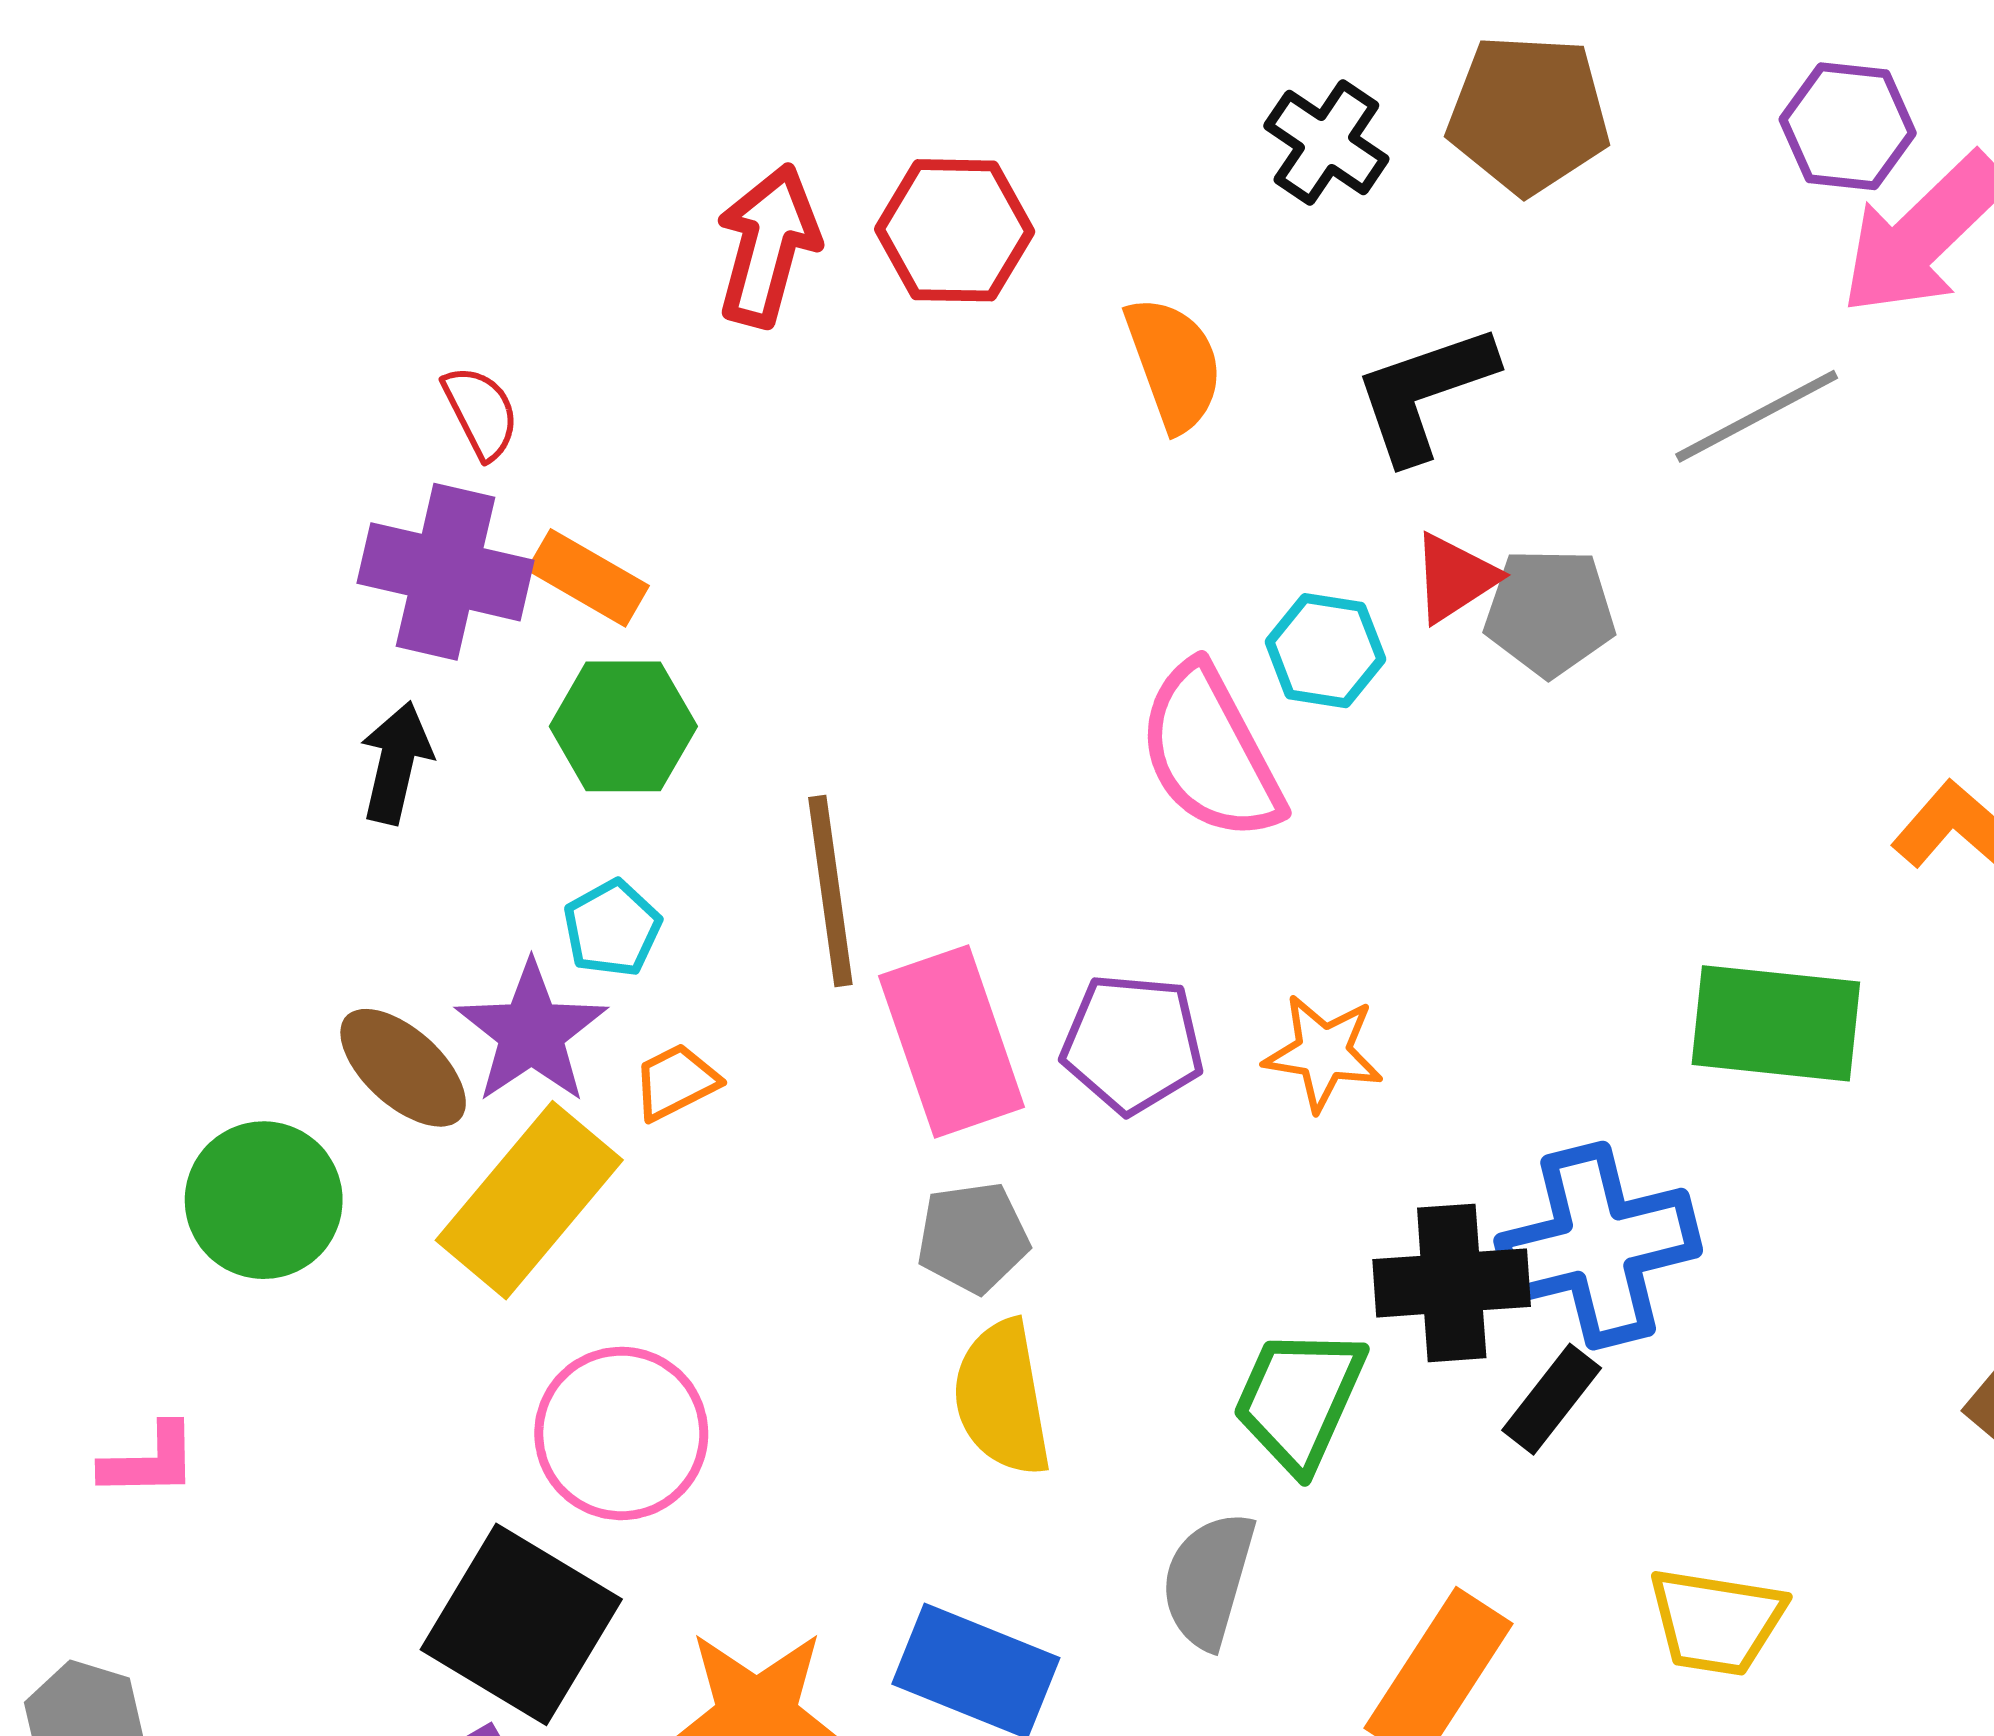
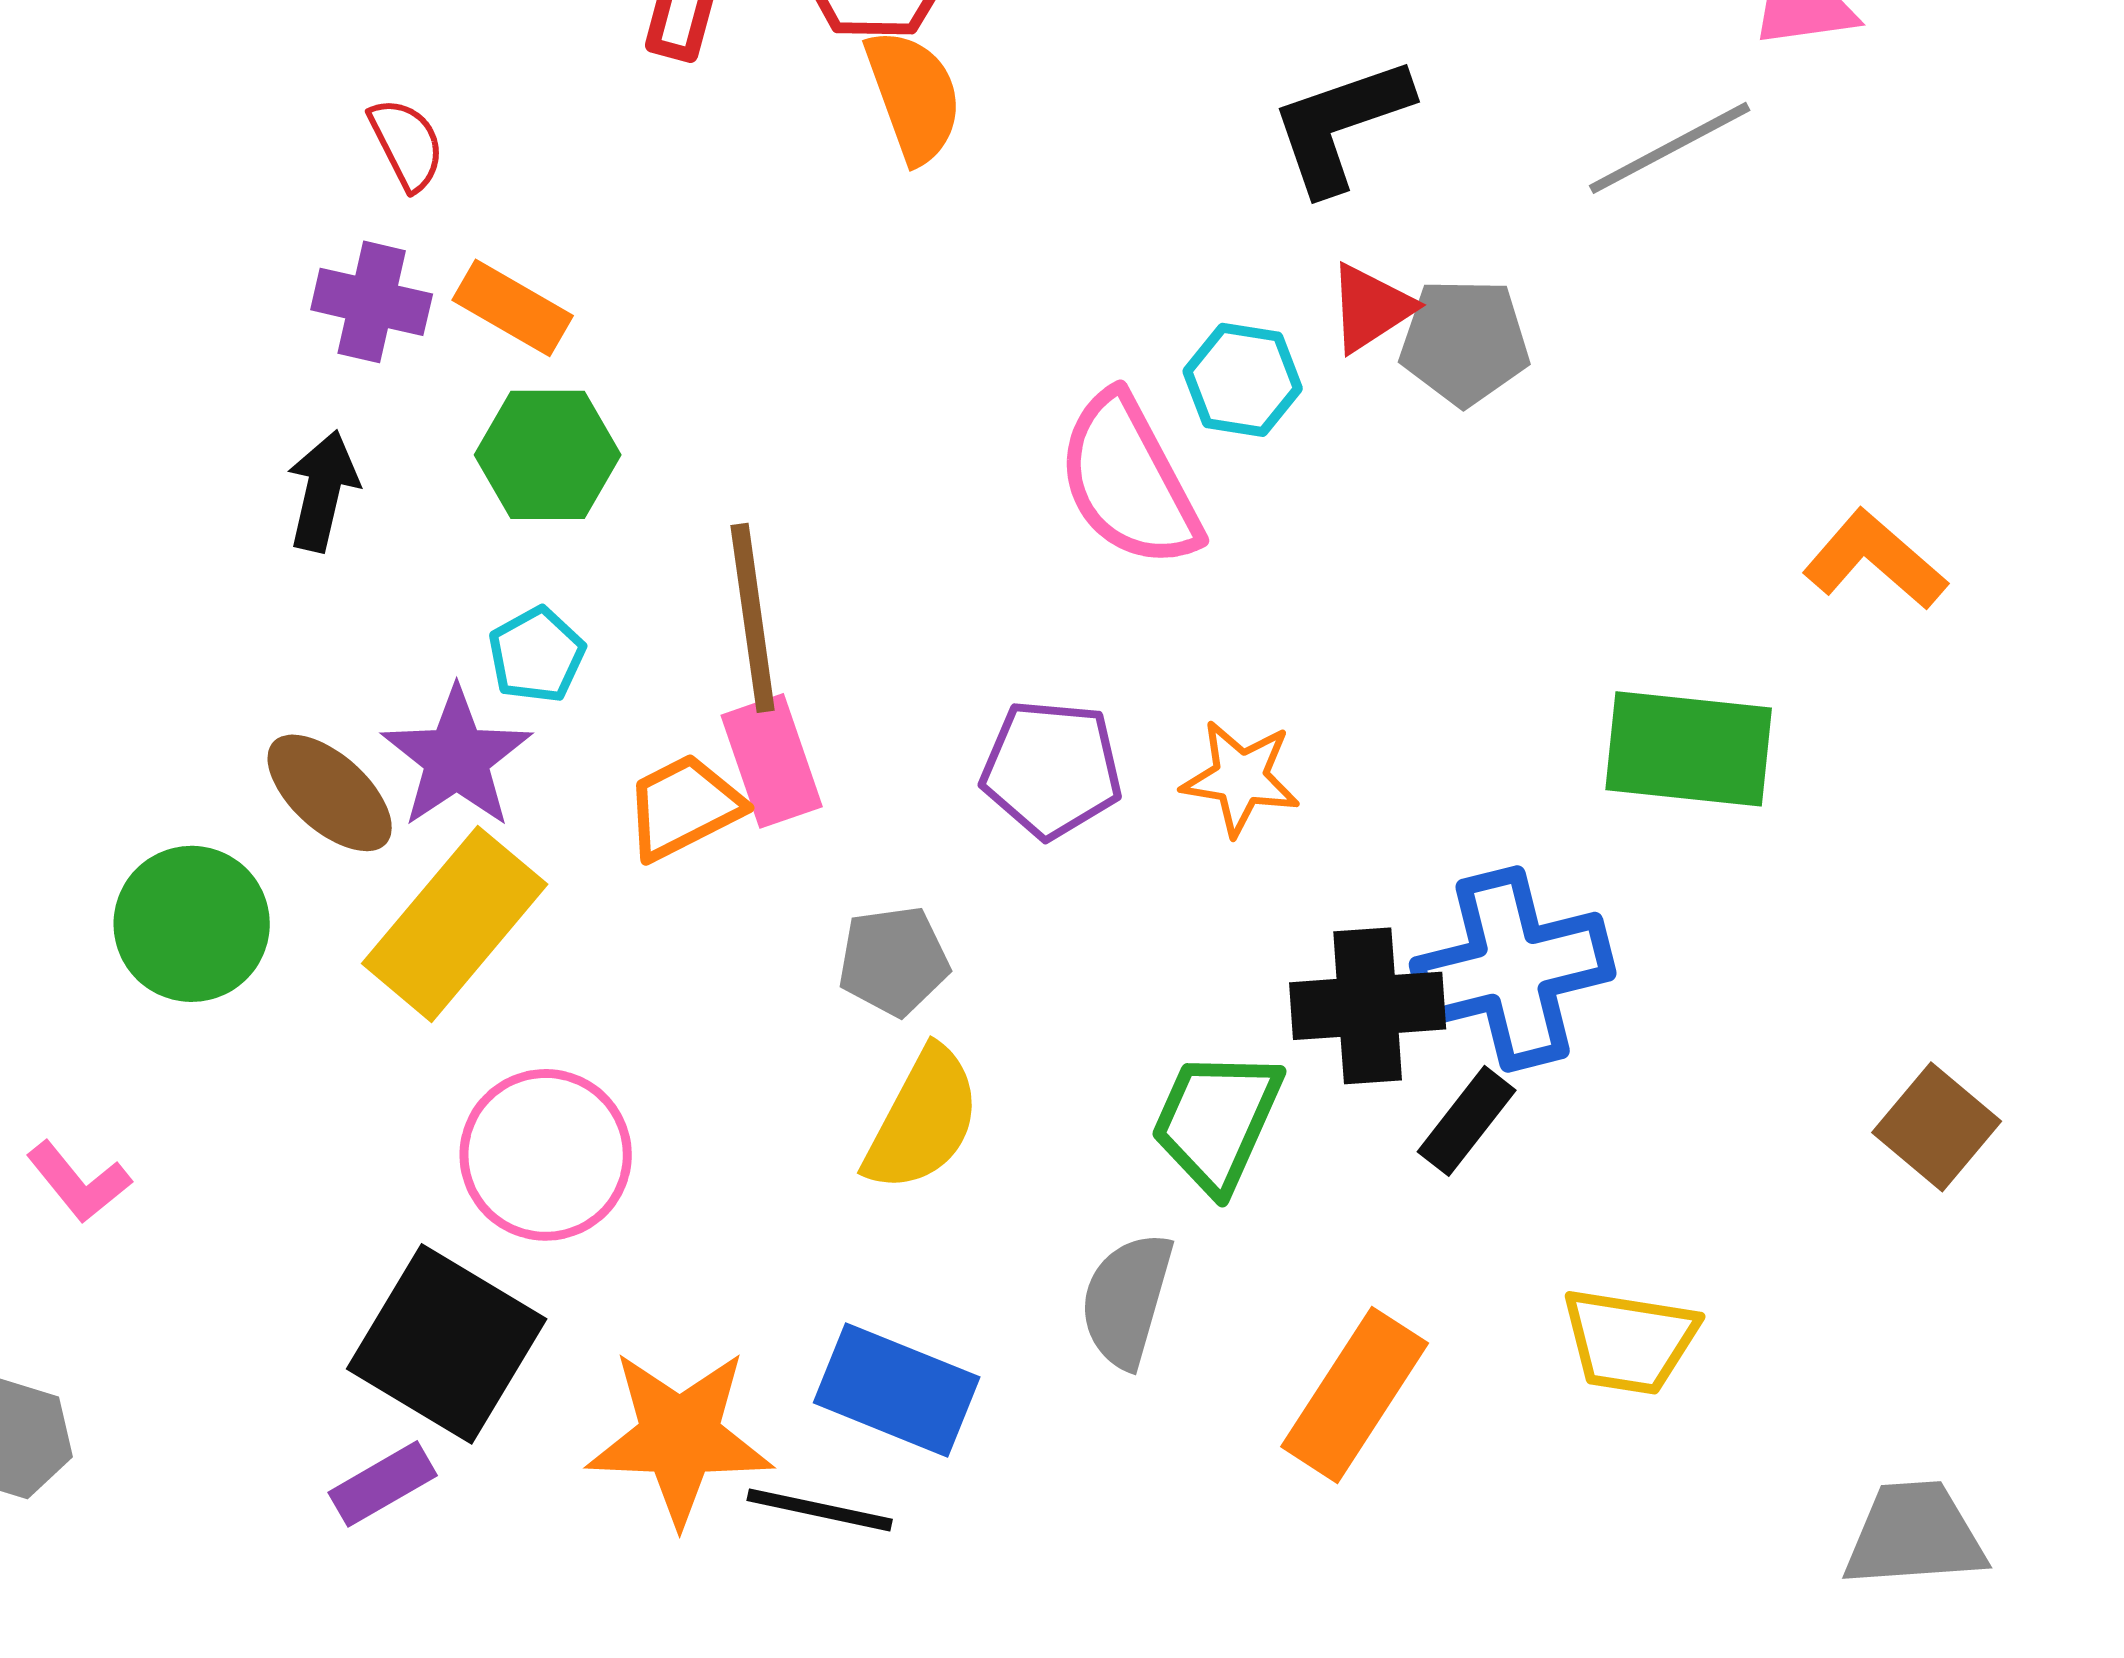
orange semicircle: (1174, 364) -> (914, 96), moved
purple cross: (446, 572) -> (372, 302), size x0.7
pink rectangle: (952, 1042) -> (772, 761), moved, size x0.7
orange trapezoid: (676, 1082) -> (684, 807), moved, size x1.4
yellow semicircle: (1002, 1398) -> (923, 1120), turned -142
pink L-shape: (150, 1461) -> (79, 1182), turned 52

